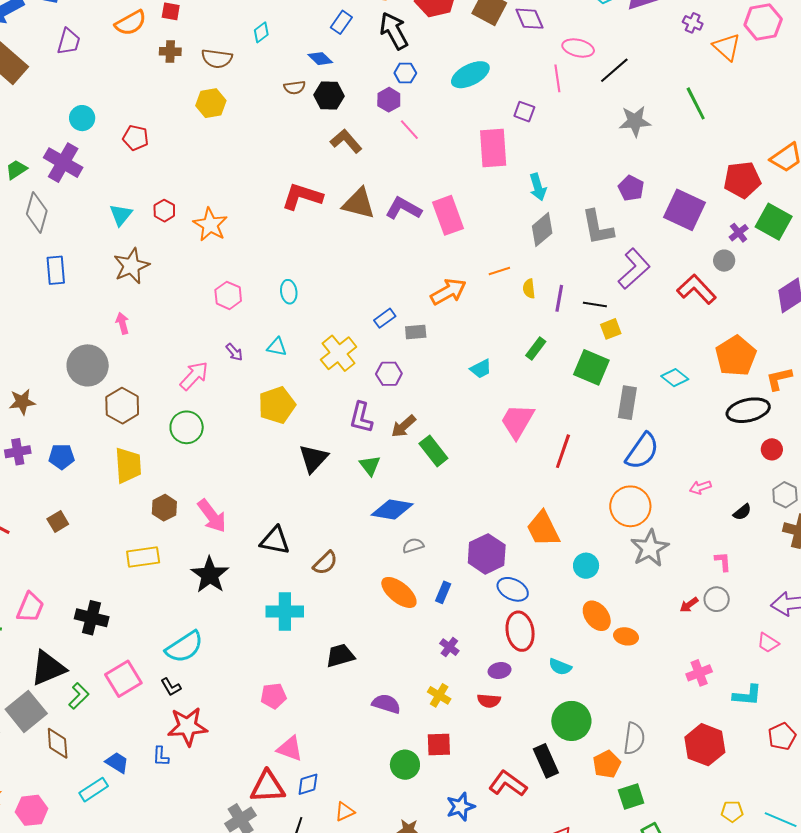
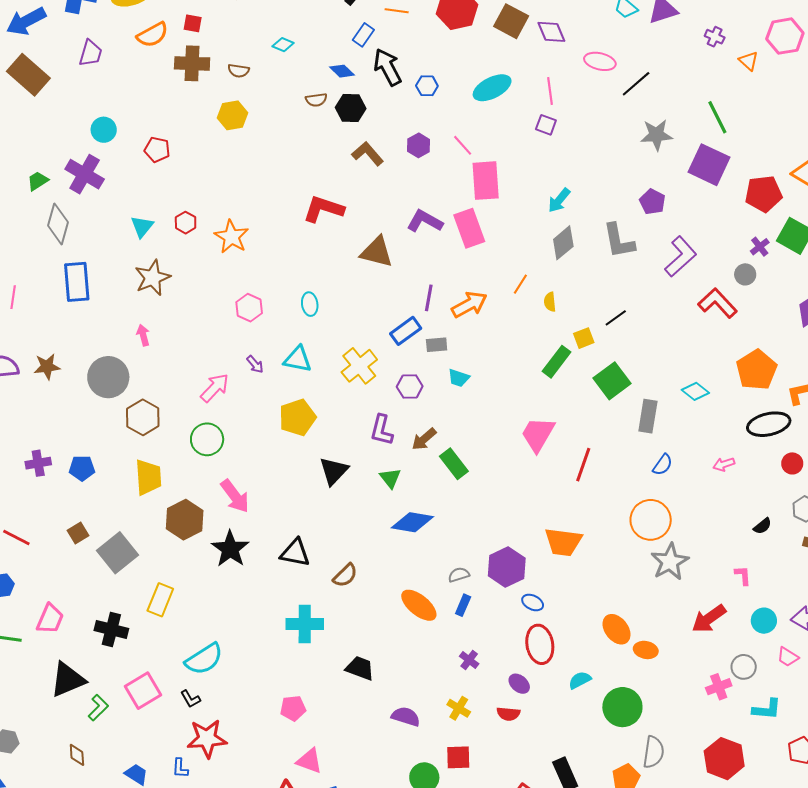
black arrow: (394, 31) -> (388, 67), moved
cyan diamond: (261, 32) -> (283, 45), turned 60
orange triangle: (727, 47) -> (749, 61), size x0.7
brown cross: (170, 51) -> (192, 63), size x1.6
brown semicircle: (217, 59) -> (239, 71), size x0.7
pink line: (557, 78) -> (550, 91), moved
purple hexagon: (389, 100) -> (419, 145), moved
pink line: (409, 130) -> (463, 145), moved
pink rectangle: (493, 148) -> (486, 181), moved
cyan arrow: (538, 187) -> (559, 200), turned 56
brown triangle: (359, 203) -> (377, 252), moved
purple square: (684, 210) -> (709, 165), moved
purple L-shape: (634, 269) -> (681, 257), moved
blue rectangle: (56, 270) -> (77, 282), size x1.4
orange line: (499, 271) -> (520, 284), turned -40
purple line: (559, 298) -> (429, 298), moved
black line: (595, 304) -> (616, 318), turned -45
blue rectangle: (385, 318) -> (406, 331), size x1.4
yellow square: (611, 329) -> (584, 338), moved
cyan triangle: (277, 347) -> (298, 359), size x1.4
green rectangle: (536, 348) -> (557, 362), size x1.4
green square: (591, 367) -> (612, 381), turned 30
cyan trapezoid: (481, 369) -> (459, 378), moved, turned 45
brown star: (22, 402) -> (47, 367), moved
blue semicircle: (642, 451) -> (663, 465), size x0.6
pink arrow: (700, 487) -> (724, 464), moved
brown hexagon: (164, 508) -> (185, 520), size x1.5
pink arrow: (212, 516) -> (235, 496), moved
orange trapezoid: (543, 529) -> (563, 542), turned -57
gray semicircle: (413, 546) -> (459, 575), moved
yellow rectangle: (143, 557) -> (160, 600), moved, turned -60
cyan circle: (586, 566) -> (764, 621), moved
black star: (210, 575) -> (230, 549), moved
blue ellipse: (513, 589) -> (533, 603), size x0.7
gray circle: (717, 599) -> (744, 667), moved
red arrow: (689, 605) -> (709, 619), size x1.8
black trapezoid: (340, 656) -> (360, 668), turned 36
cyan semicircle: (560, 667) -> (580, 680), turned 130
purple ellipse: (500, 671) -> (519, 684), turned 50
gray square: (26, 711) -> (117, 553), moved
green circle: (571, 721) -> (622, 707), moved
brown diamond: (58, 743) -> (77, 755), size x0.7

